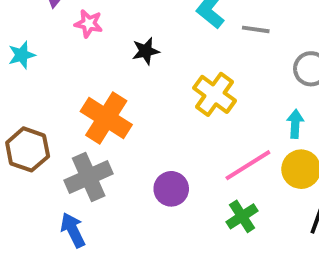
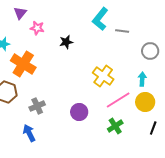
yellow cross: (215, 94) -> (103, 76), moved
orange cross: (106, 118) -> (23, 64), moved
gray cross: (89, 177) -> (37, 106), size x0.7

